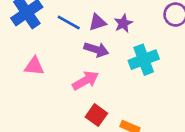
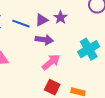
cyan cross: (144, 60) -> (89, 49), moved
pink arrow: (85, 81) -> (51, 62), moved

